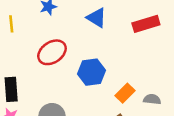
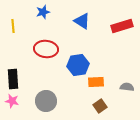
red ellipse: (52, 52) -> (46, 49), turned 40
orange rectangle: (125, 93) -> (96, 82), moved, turned 42

